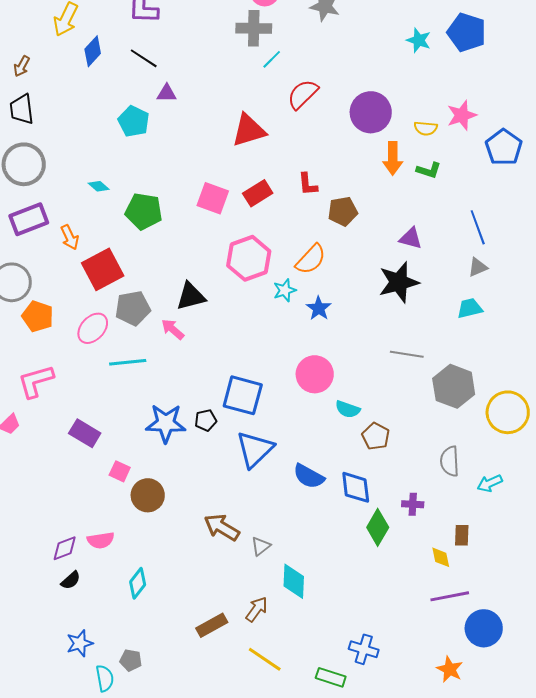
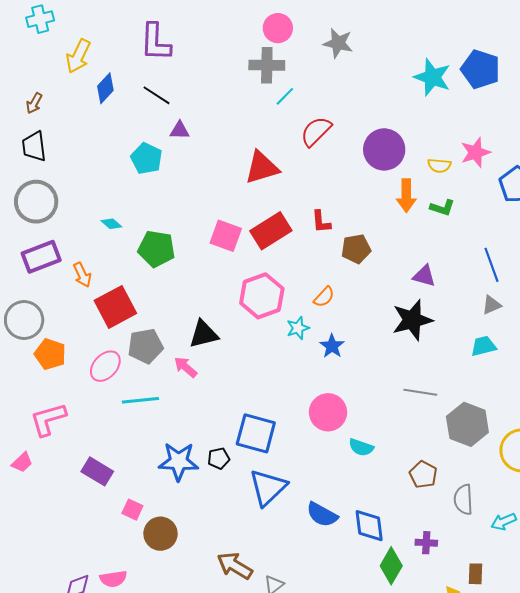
cyan star: (419, 40) -> (432, 77), size x1.5
red rectangle: (258, 193) -> (271, 231), size x1.4
orange semicircle: (311, 259) -> (324, 297), size x0.7
brown pentagon: (376, 436) -> (423, 474), moved

